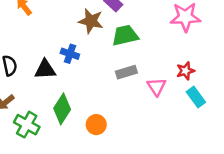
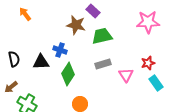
green diamond: (62, 109) -> (68, 74), moved

